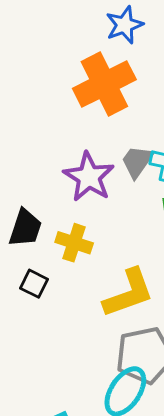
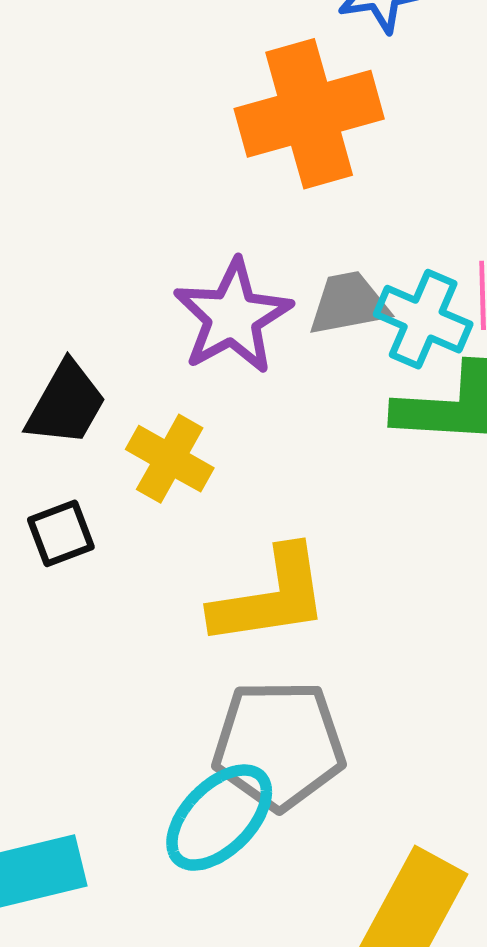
gray trapezoid: (137, 161) -> (349, 303), turned 33
black square: (34, 284) -> (61, 533), turned 32

